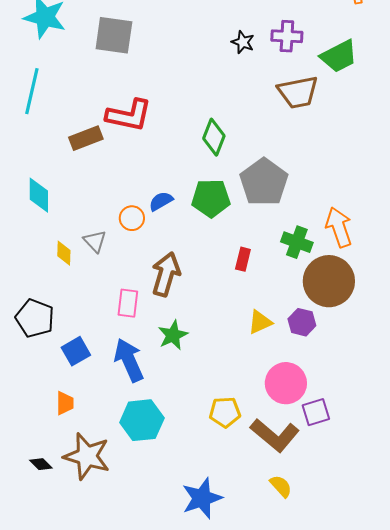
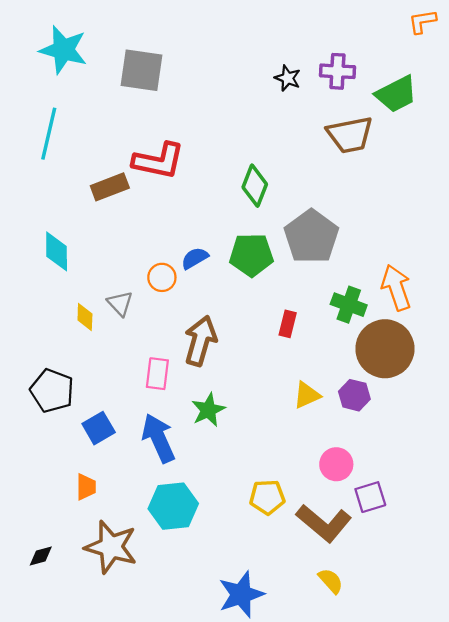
pink circle: (286, 383) -> (336, 464), size x0.7
black diamond: (41, 464) -> (41, 556), moved, turned -60

